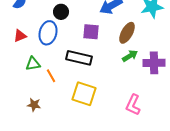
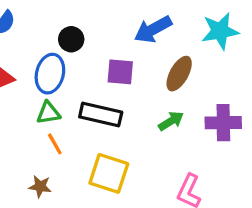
green arrow: (130, 56) -> (171, 121), moved
green triangle: (33, 64) -> (48, 113), moved
brown star: (34, 105) -> (40, 186), moved

